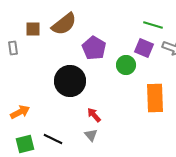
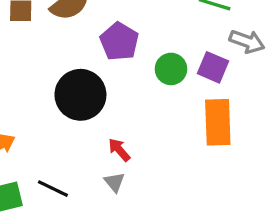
purple square: (144, 48) -> (213, 67), moved

